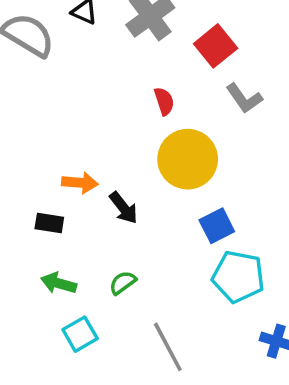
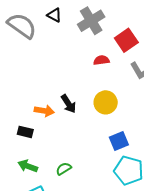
red semicircle: (164, 101) -> (101, 60), moved, turned -84
yellow circle: (188, 159) -> (106, 102), size x0.7
black arrow: (124, 208) -> (68, 104), moved

